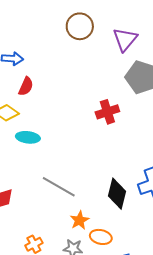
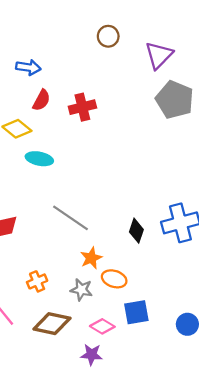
brown circle: (80, 26) -> (108, 36), size x0.7
red cross: (107, 112) -> (82, 107), moved
black diamond: (117, 194) -> (136, 231), size x0.7

